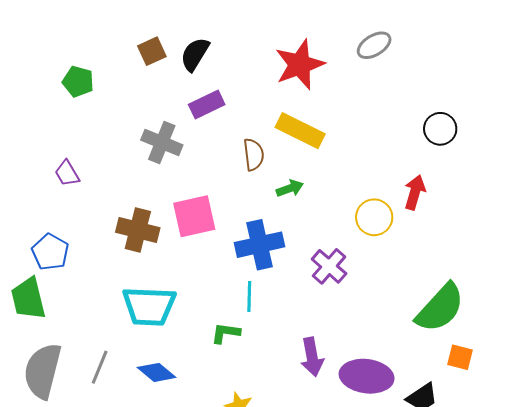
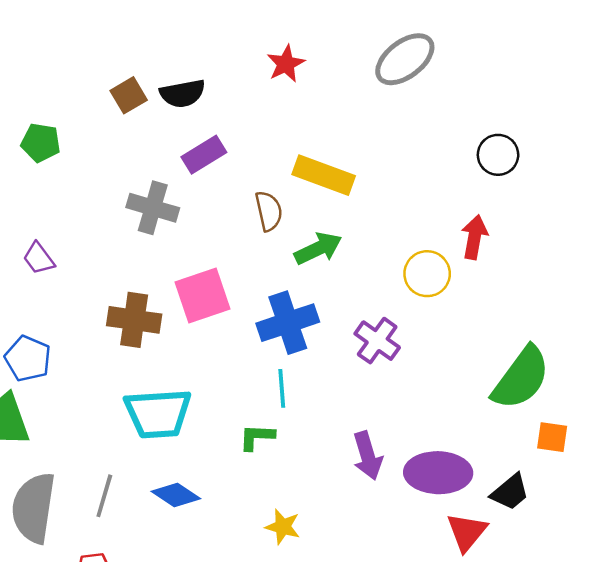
gray ellipse: (374, 45) -> (405, 59), size x1.4
black semicircle: (195, 54) -> (183, 93), turned -126
red star: (300, 65) -> (286, 64), moved, size x0.6
green arrow: (290, 188) -> (318, 248), size x1.4

